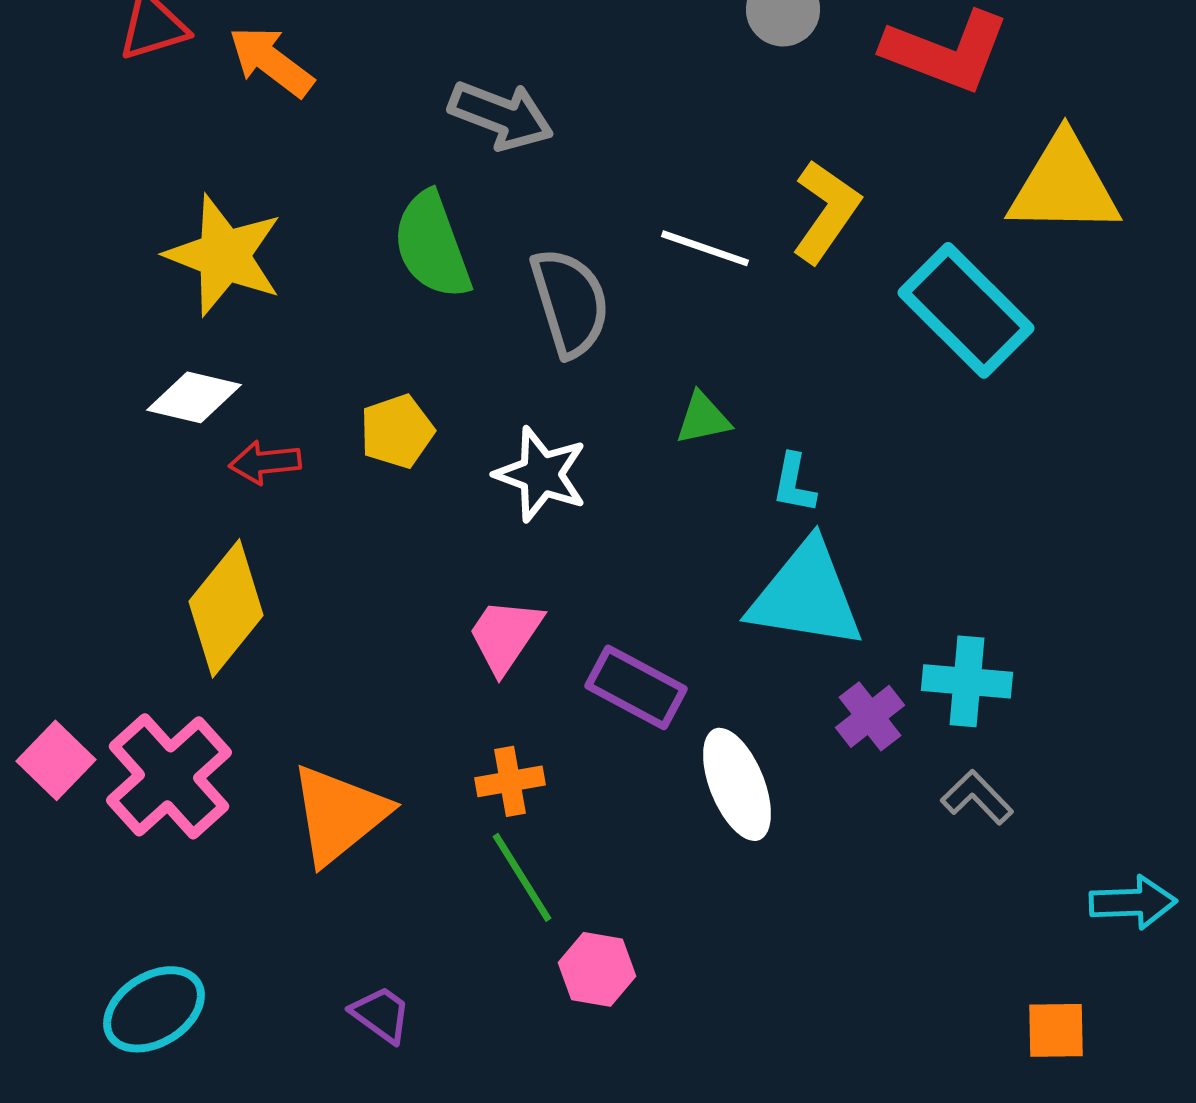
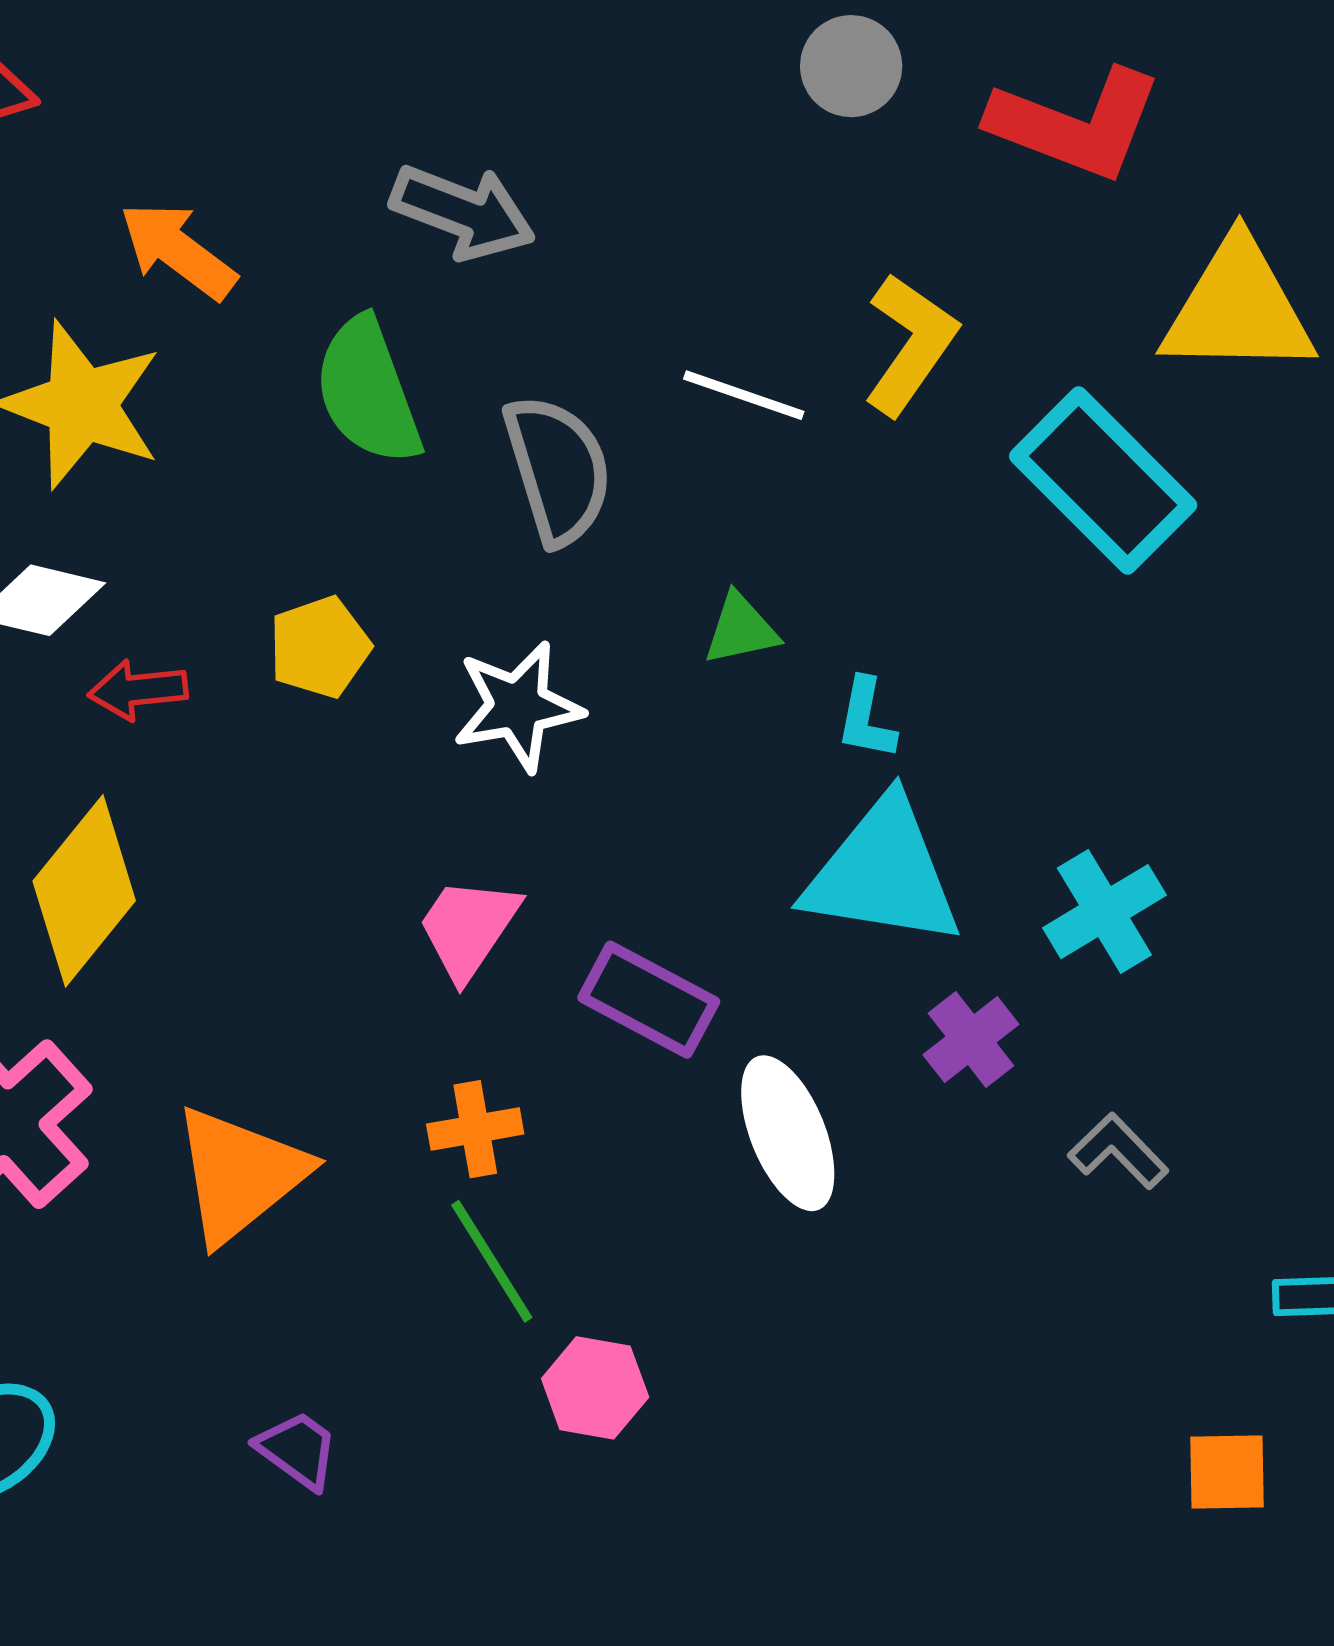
orange arrow: (271, 61) -> (178, 251), moved
white star: (541, 474) -> (518, 706), turned -30
cyan cross: (967, 681) -> (1104, 912), moved, turned -36

